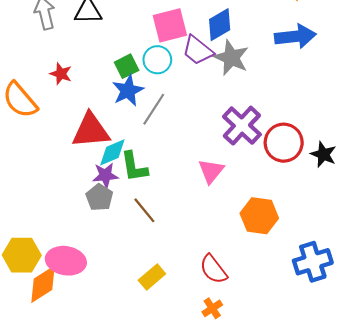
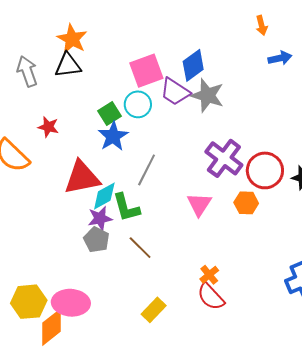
blue arrow: (295, 36) -> (280, 58), moved, size x0.6
gray line: (154, 109) -> (147, 170), moved
orange hexagon: (259, 216) -> (246, 203), moved, size x0.7
orange cross: (212, 308) -> (209, 275), moved

